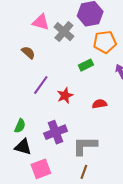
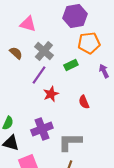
gray cross: (64, 32) -> (44, 51), moved
purple line: (41, 85) -> (39, 75), moved
red semicircle: (100, 104) -> (84, 102), turned -104

